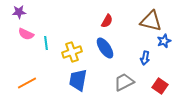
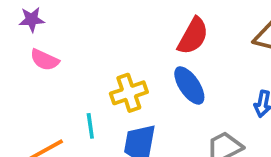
red semicircle: (107, 21) -> (193, 36), size x1.5
cyan line: (46, 43) -> (90, 126), moved

